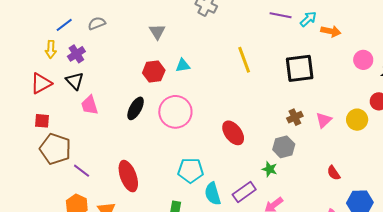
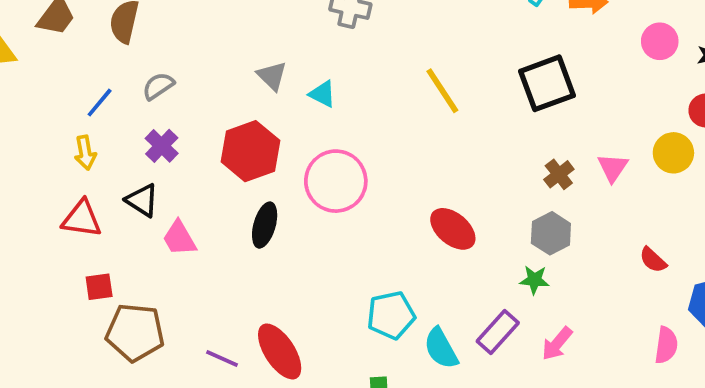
purple cross: (76, 54) -> (162, 146), moved
cyan triangle: (183, 65) -> (322, 94), moved, turned 49
red hexagon: (154, 72) -> (250, 151), moved, size x1.4
red triangle: (41, 83) -> (82, 219), turned 50
pink circle: (175, 112) -> (336, 181), moved
purple line: (82, 171) -> (222, 358), moved

